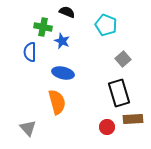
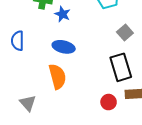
blue semicircle: (30, 52) -> (18, 41), moved

